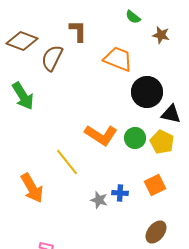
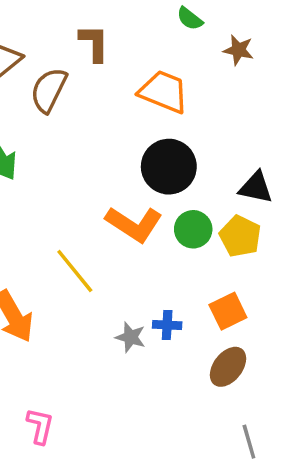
black circle: (147, 92) -> (169, 167), moved
brown ellipse: (156, 232) -> (228, 367), moved

